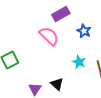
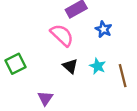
black triangle: (57, 84) -> (70, 66), moved

